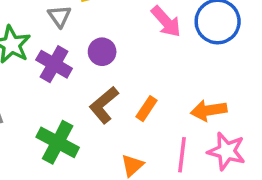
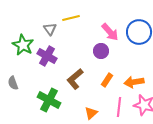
purple circle: (102, 52) -> (101, 51), moved
orange rectangle: (146, 109) -> (107, 80), moved

